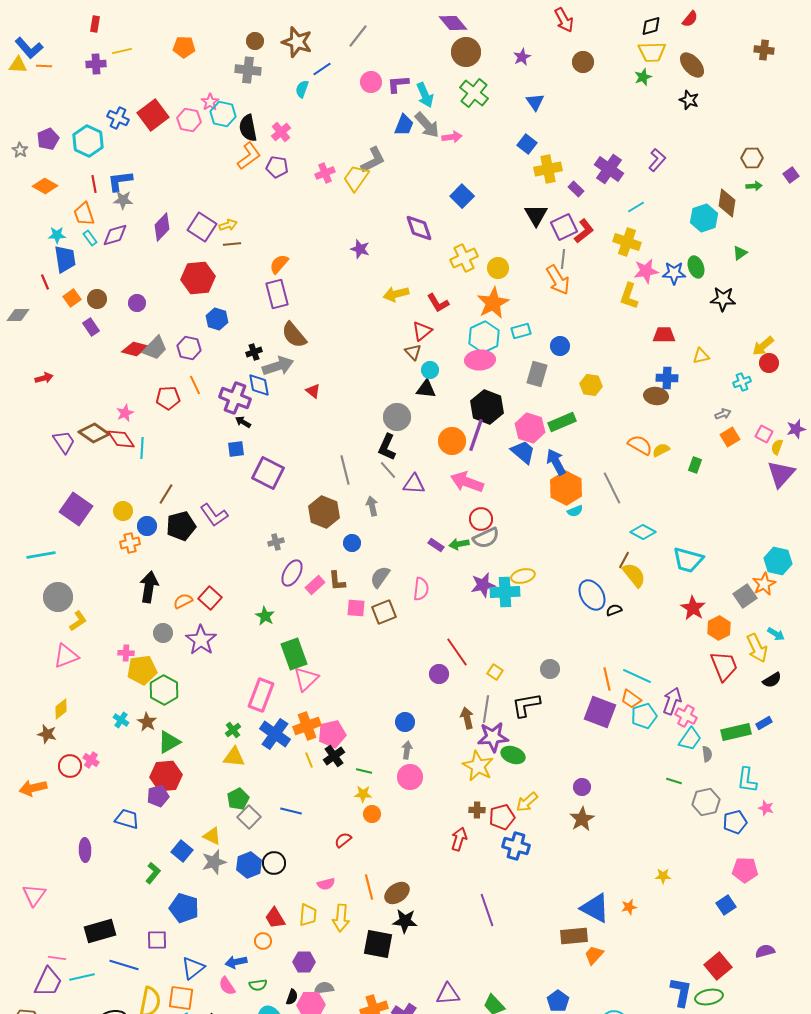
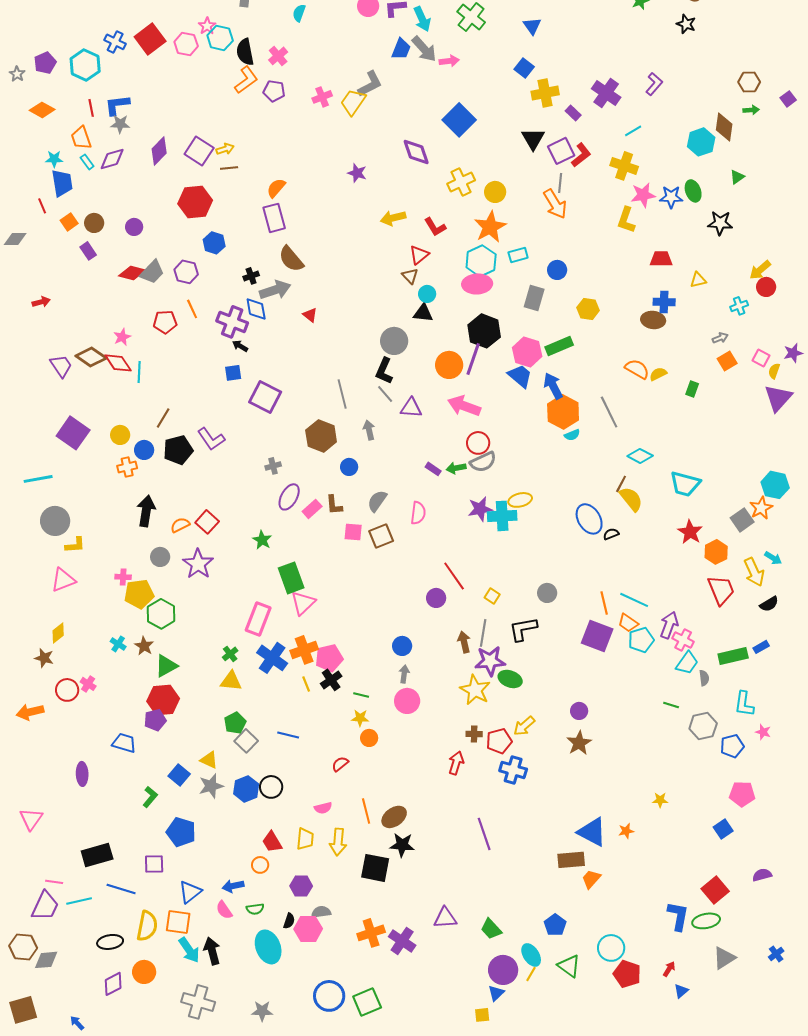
blue square: (462, 196) -> (459, 120), size x1.4
yellow L-shape: (78, 621) -> (75, 545), turned 30

